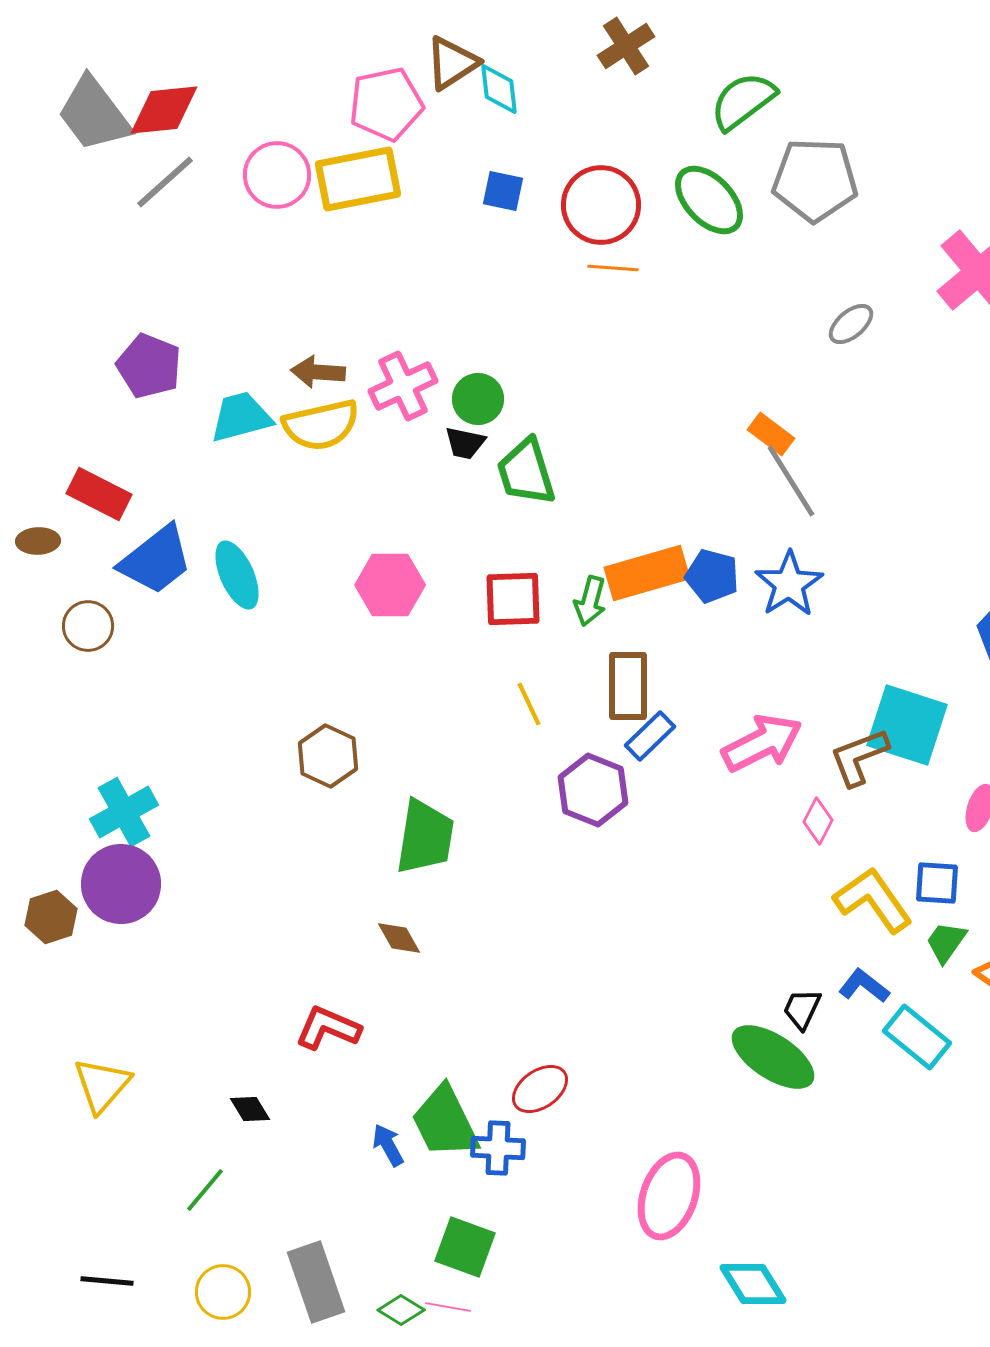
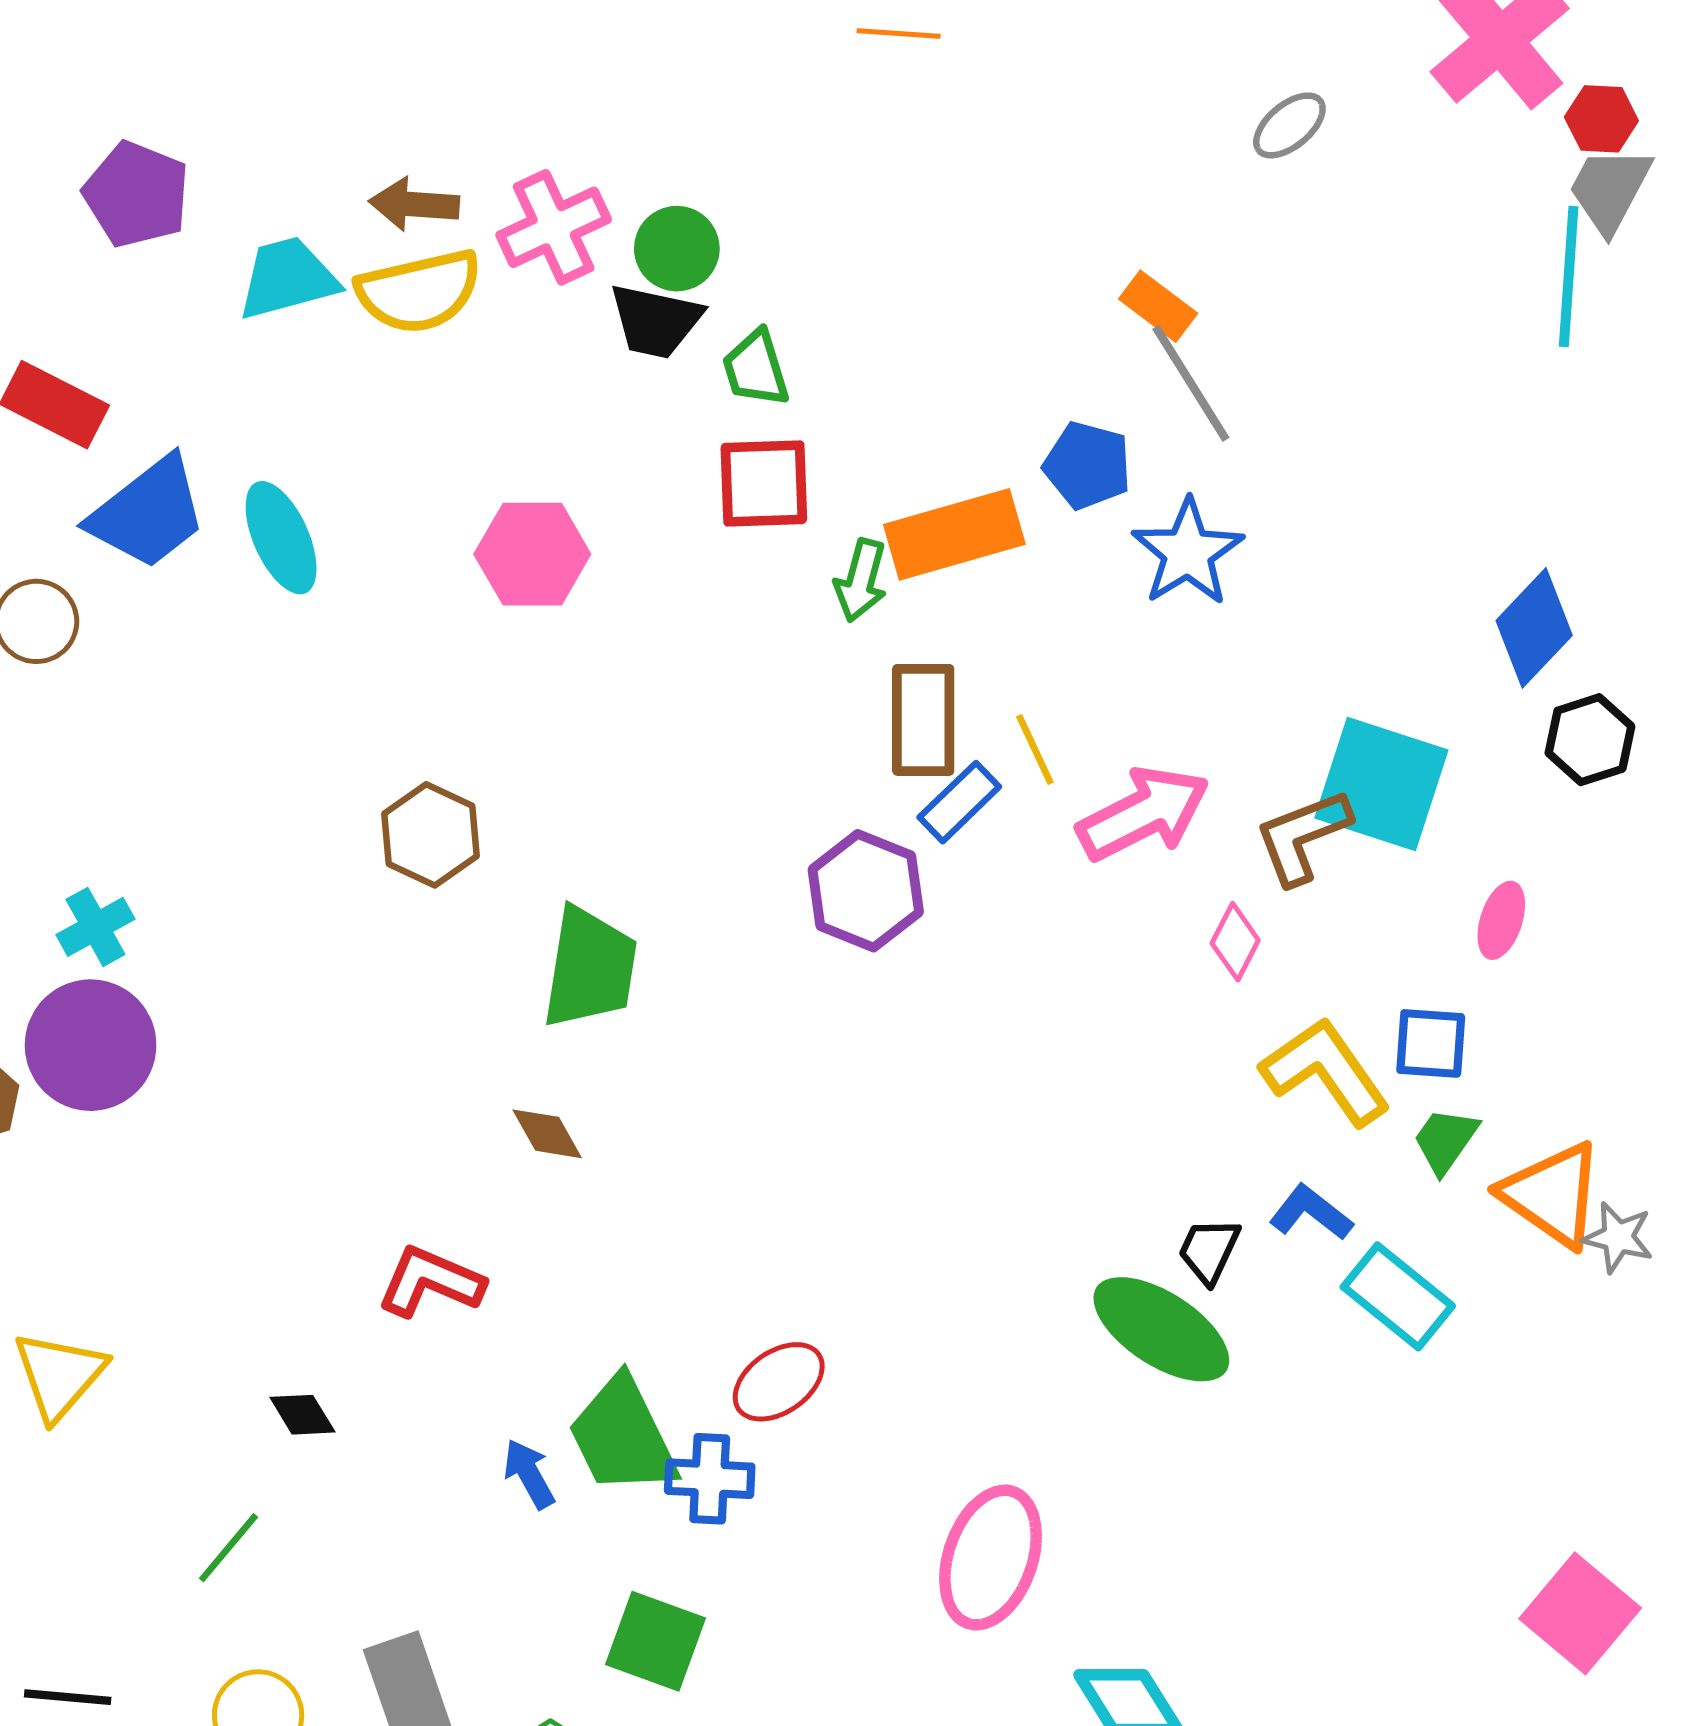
black trapezoid: (465, 443) -> (655, 321), size x1.4
green trapezoid: (526, 472) -> (756, 369), size x0.7
blue pentagon: (712, 576) -> (1087, 465), moved
red square: (513, 599) -> (764, 483), moved
yellow line: (529, 704) -> (1035, 750), moved
cyan cross: (124, 812) -> (95, 927), size x0.7

